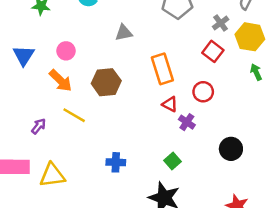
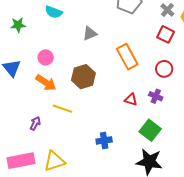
red triangle: (170, 104) -> (131, 100), moved
green square: (172, 161) -> (150, 130), size x1.5

